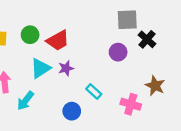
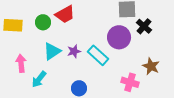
red trapezoid: (58, 41) -> (65, 14), moved
purple circle: (118, 52) -> (119, 37), size x1.5
cyan rectangle: (94, 91) -> (98, 55), moved, size x1.5

